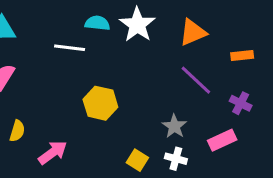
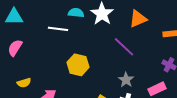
purple line: (196, 80) -> (124, 47), moved
yellow semicircle: (17, 131) -> (24, 83), turned 56

